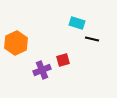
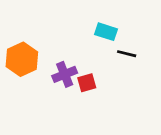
purple cross: (42, 70) -> (65, 74), moved

